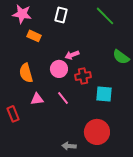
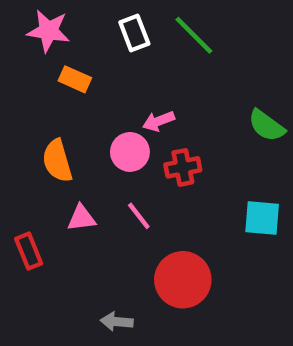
white rectangle: (61, 15) -> (134, 33), turned -35
green line: (105, 16) -> (194, 35), moved
cyan square: (104, 94) -> (262, 218), moved
red circle: (97, 132) -> (183, 280), moved
gray arrow: (69, 146) -> (117, 322), moved

